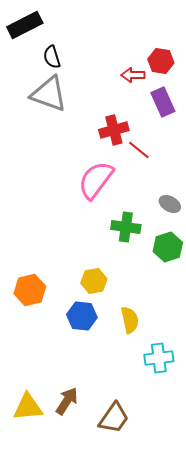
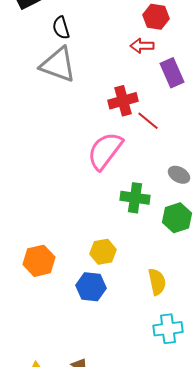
red hexagon: (161, 61) -> (156, 17), moved
yellow semicircle: (130, 320) -> (157, 282), moved

